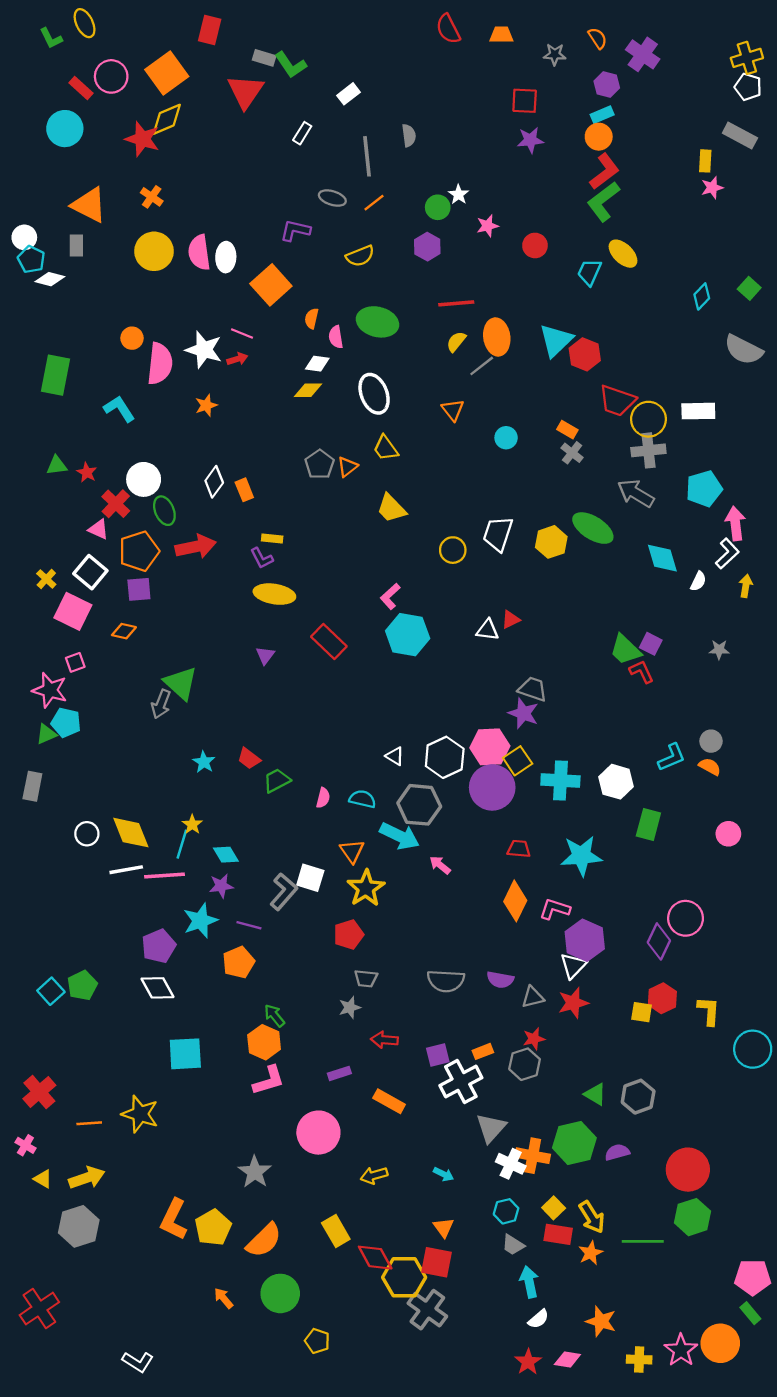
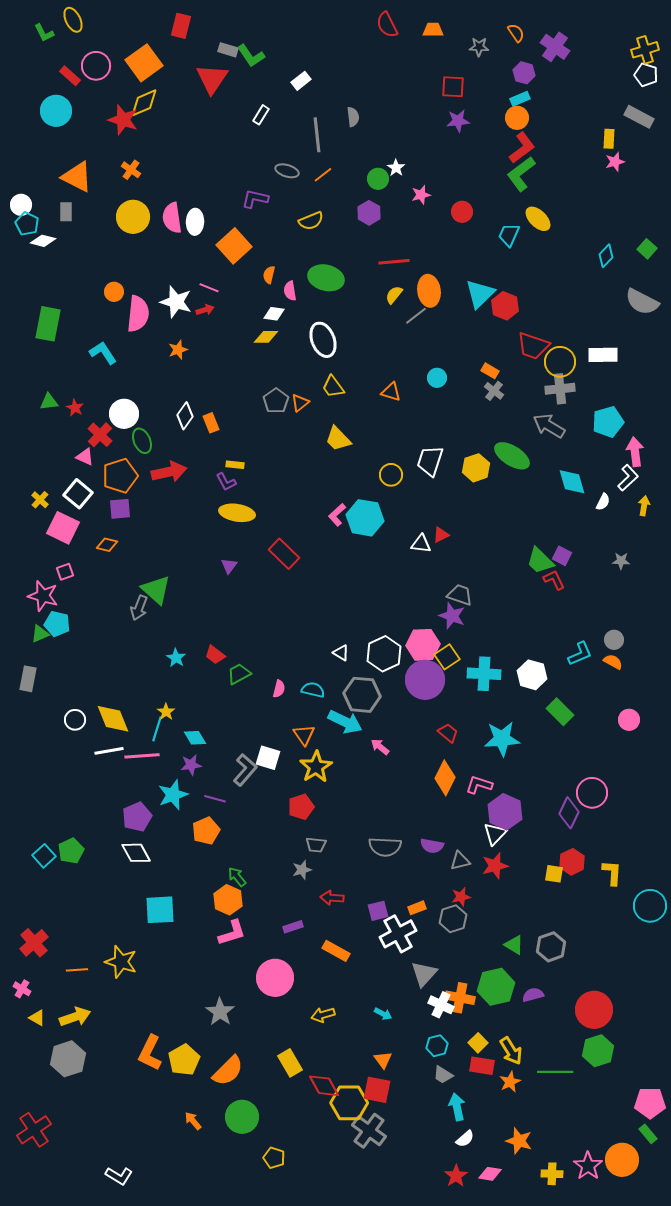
orange triangle: (453, 410) -> (391, 392), moved, turned -35
cyan hexagon: (408, 635) -> (365, 518), moved
green rectangle: (648, 824) -> (560, 712), turned -60
red trapezoid: (519, 849) -> (448, 733), turned 35

